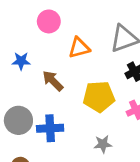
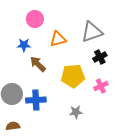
blue star: (21, 61) -> (24, 45), moved

